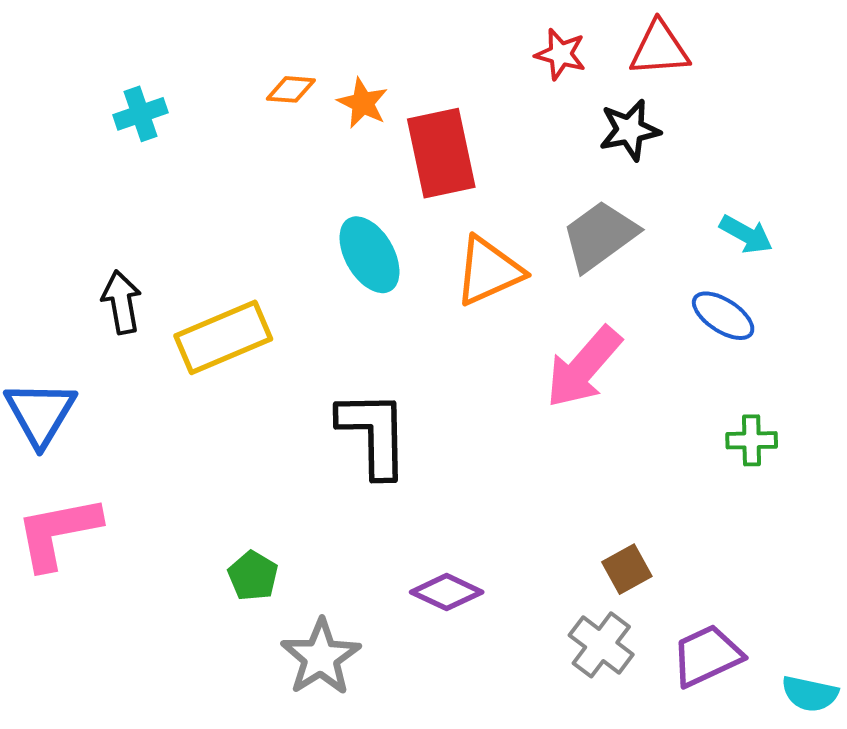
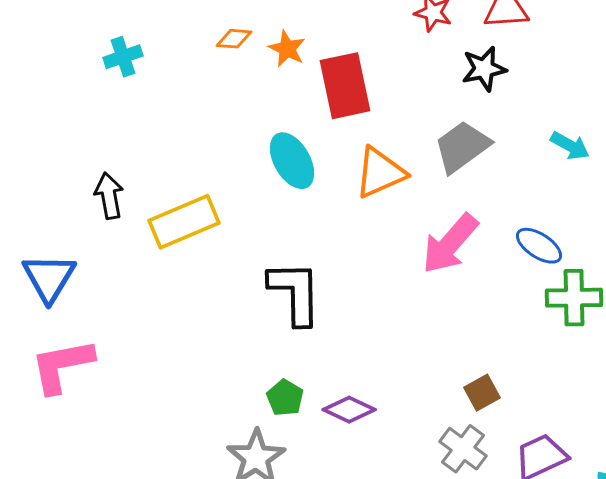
blue ellipse: (723, 316) -> (539, 246), moved
green cross: (752, 440) -> (574, 298), size x1.5
green pentagon: (253, 576) -> (285, 398), moved

